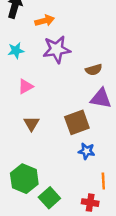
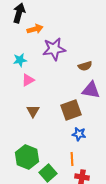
orange arrow: (45, 21) -> (35, 29), moved
cyan star: (16, 51) -> (20, 60), moved
orange line: (103, 181) -> (72, 159), moved

